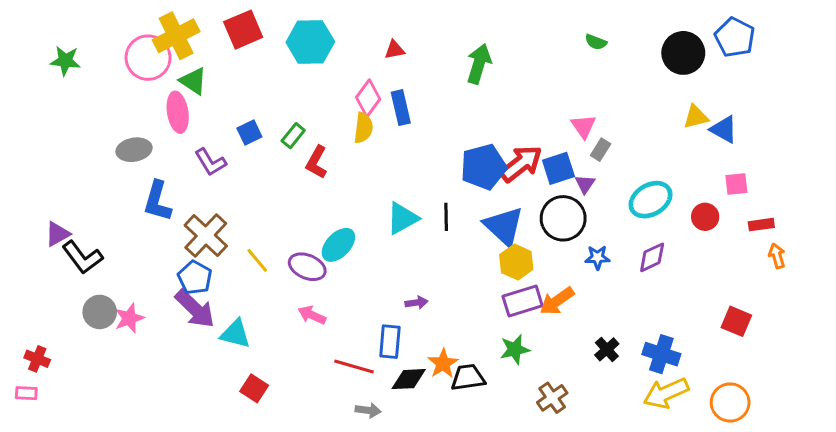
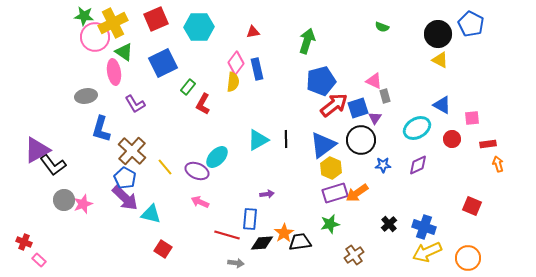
green star: (65, 61) -> (84, 16), moved
yellow triangle: (696, 117) -> (440, 60), moved, turned 42
pink triangle: (583, 126) -> (374, 81), turned -30
blue triangle: (724, 129) -> (442, 105), moved
blue square: (249, 133) -> (163, 63), moved, size x1.8
gray rectangle: (601, 150) -> (385, 96), turned -48
blue pentagon: (484, 167) -> (321, 81), moved
blue triangle: (504, 226) -> (323, 145), turned 40
purple triangle: (58, 234) -> (37, 150), size x1.6
red cross: (37, 359) -> (24, 242), moved
pink rectangle: (26, 393) -> (39, 260), moved, turned 40

